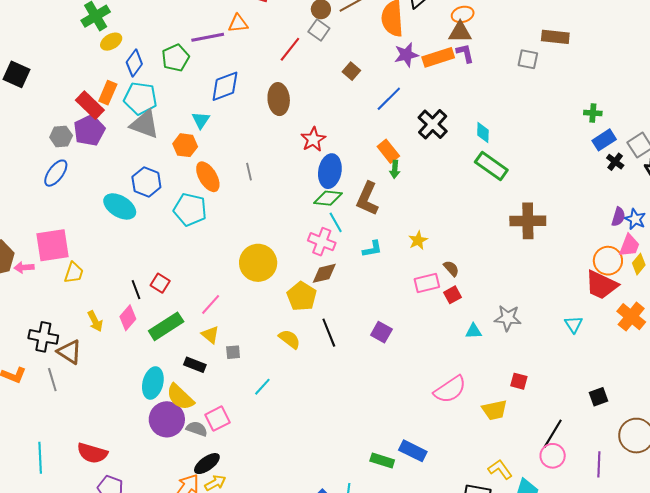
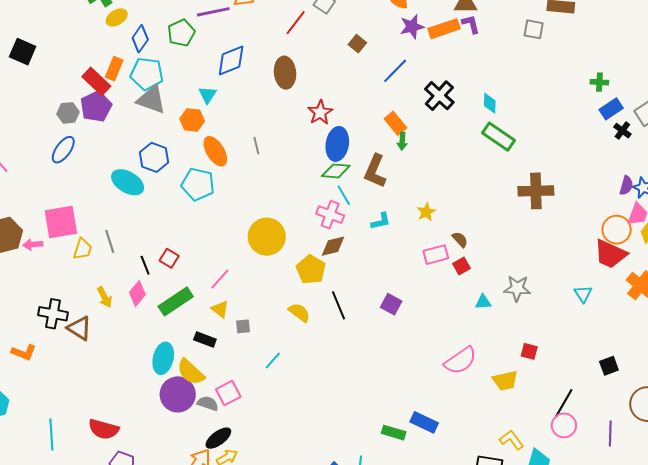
gray line: (52, 380) -> (110, 241), moved

